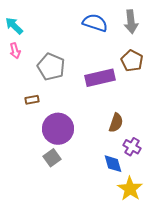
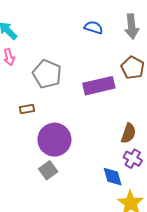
blue semicircle: (95, 23) -> (94, 27), size x0.7
brown semicircle: (116, 123) -> (128, 133), moved

